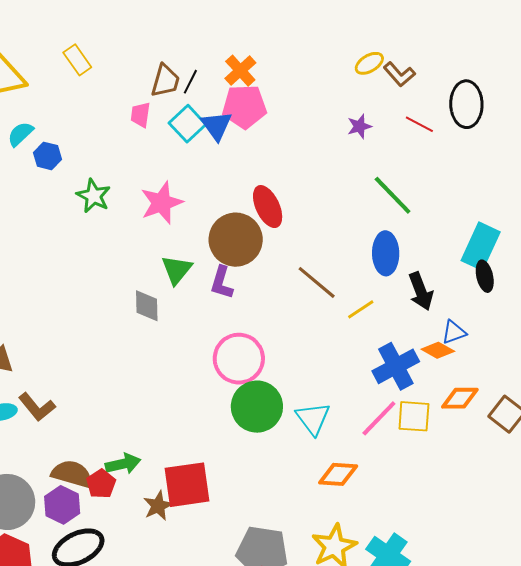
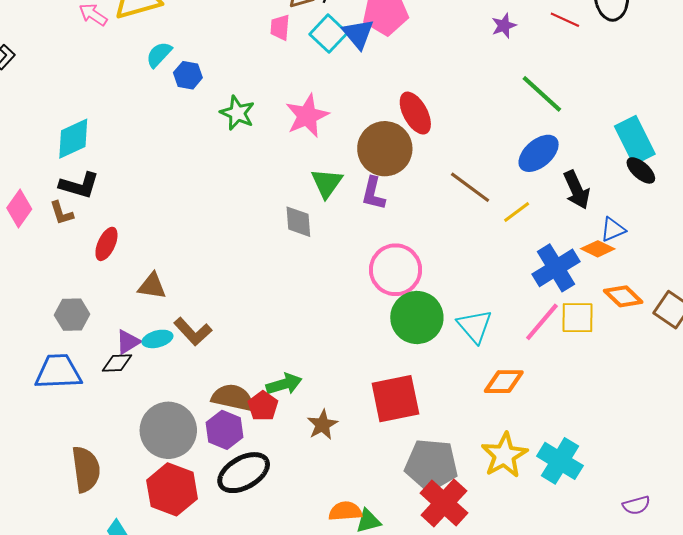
cyan rectangle: (481, 246) -> (635, 140), turned -48
blue ellipse: (386, 253) -> (539, 153), turned 54
black ellipse: (485, 276) -> (641, 170), turned -32
orange diamond: (460, 398) -> (623, 296), turned 48
red square: (187, 485) -> (395, 399), moved

